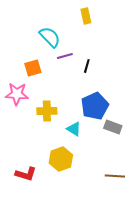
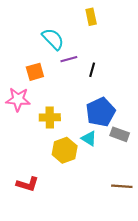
cyan triangle: (74, 129) -> (89, 139), moved
yellow hexagon: (61, 159) -> (65, 150), moved

